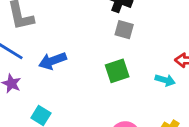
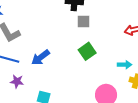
cyan arrow: (165, 80) -> (125, 65), moved

